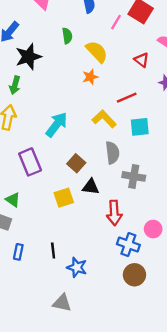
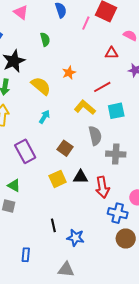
yellow semicircle: (97, 52) -> (41, 86), moved
red triangle: (142, 60) -> (111, 53), turned -32
cyan arrow: (57, 125) -> (44, 117), size x0.6
black triangle: (91, 187) -> (81, 177), moved
blue rectangle: (18, 252) -> (26, 255), moved

